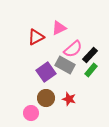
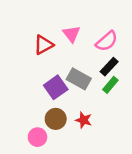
pink triangle: (59, 28) -> (71, 34), turned -42
pink semicircle: (73, 49) -> (107, 41), moved

